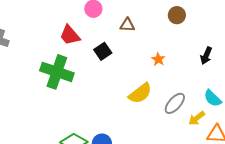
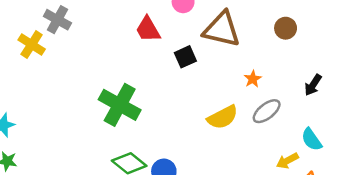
brown triangle: (127, 25) -> (222, 29), size x2.0
green cross: (57, 72) -> (120, 105), moved
gray ellipse: (175, 103) -> (267, 111), moved

